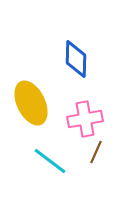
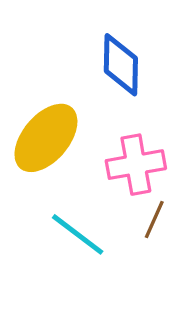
yellow ellipse: (31, 103) -> (46, 138), turned 66

